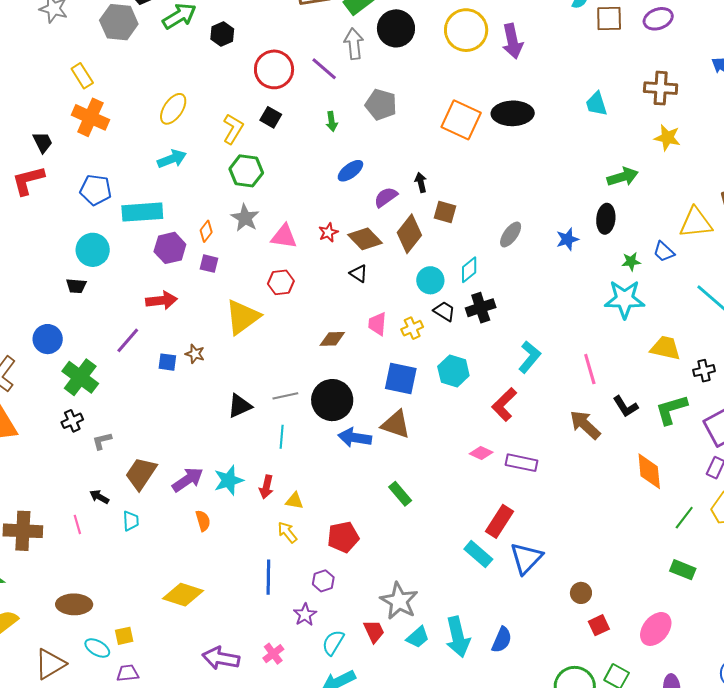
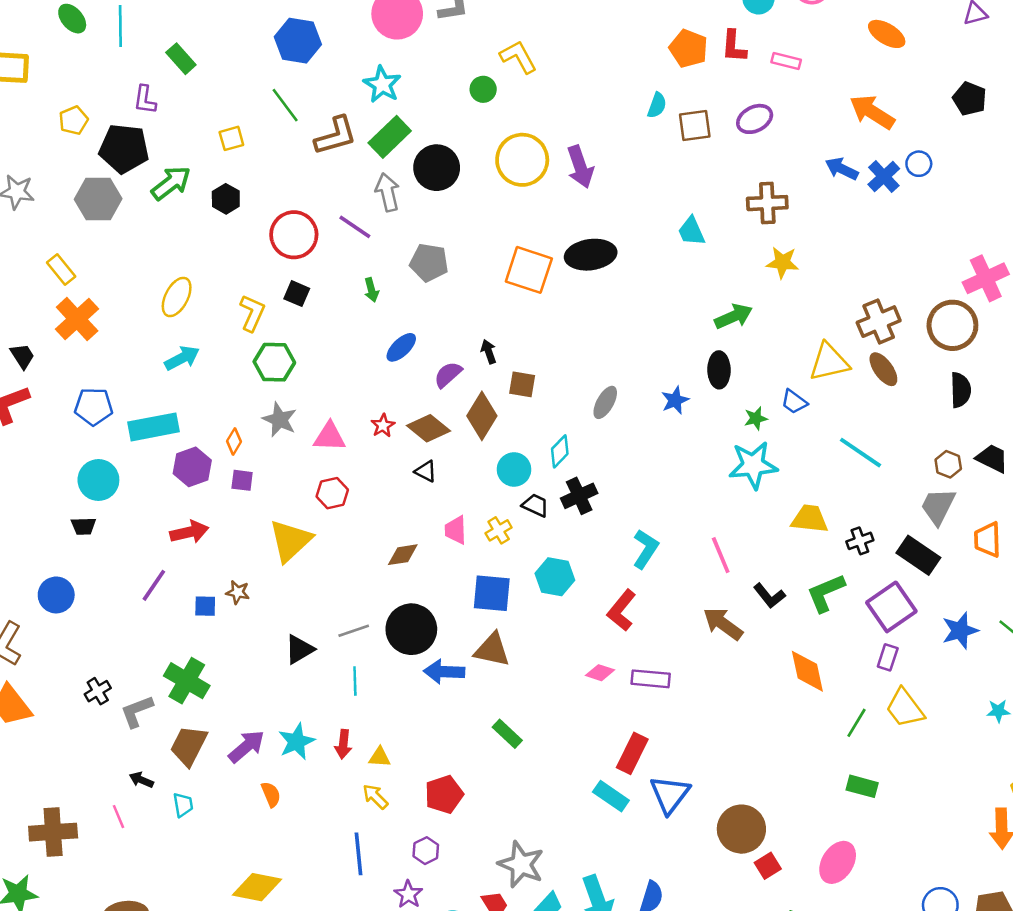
orange cross: (90, 117) -> (77, 319), turned 30
green cross: (80, 377) -> (187, 681), moved
gray L-shape: (102, 441) -> (137, 711), size x1.4
brown circle: (581, 593) -> (741, 829), size x1.8

